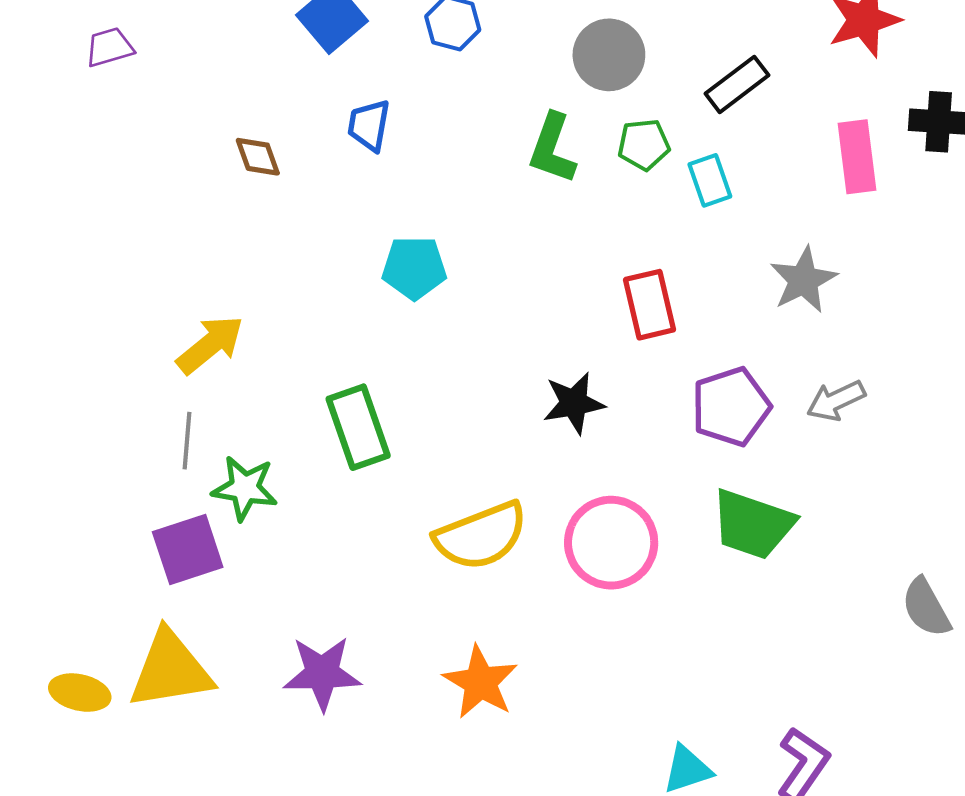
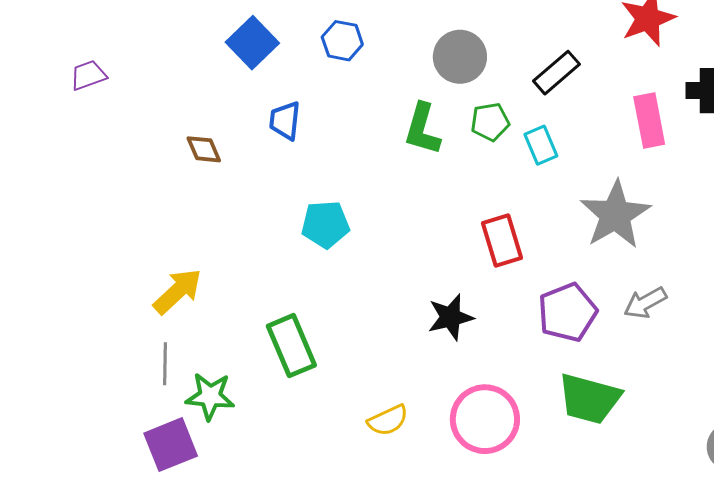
gray star: (803, 280) -> (615, 215), size x1.4
yellow semicircle: (481, 536) -> (388, 420), size x0.6

